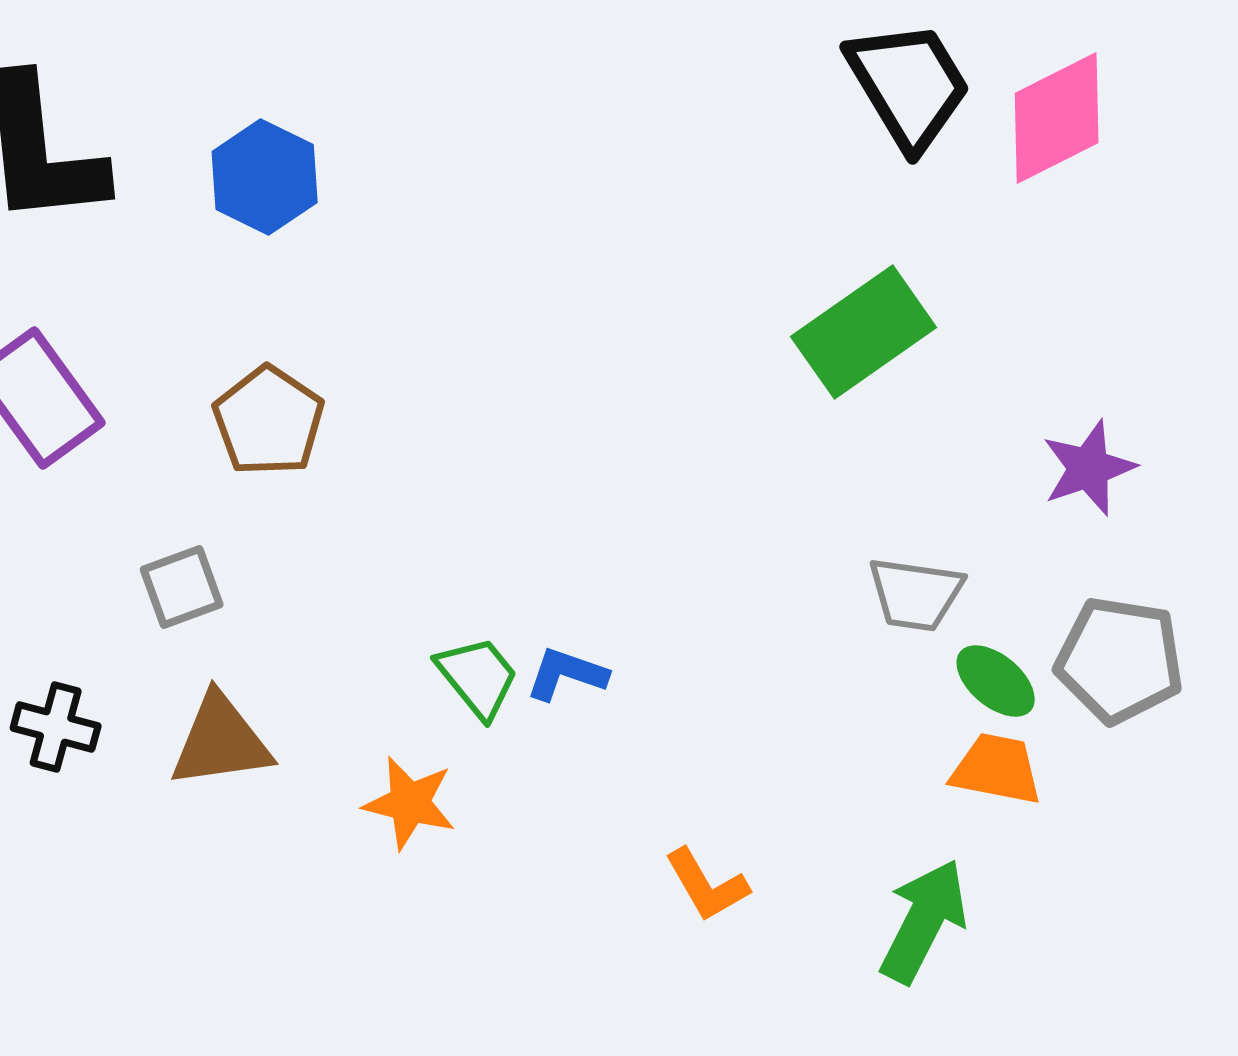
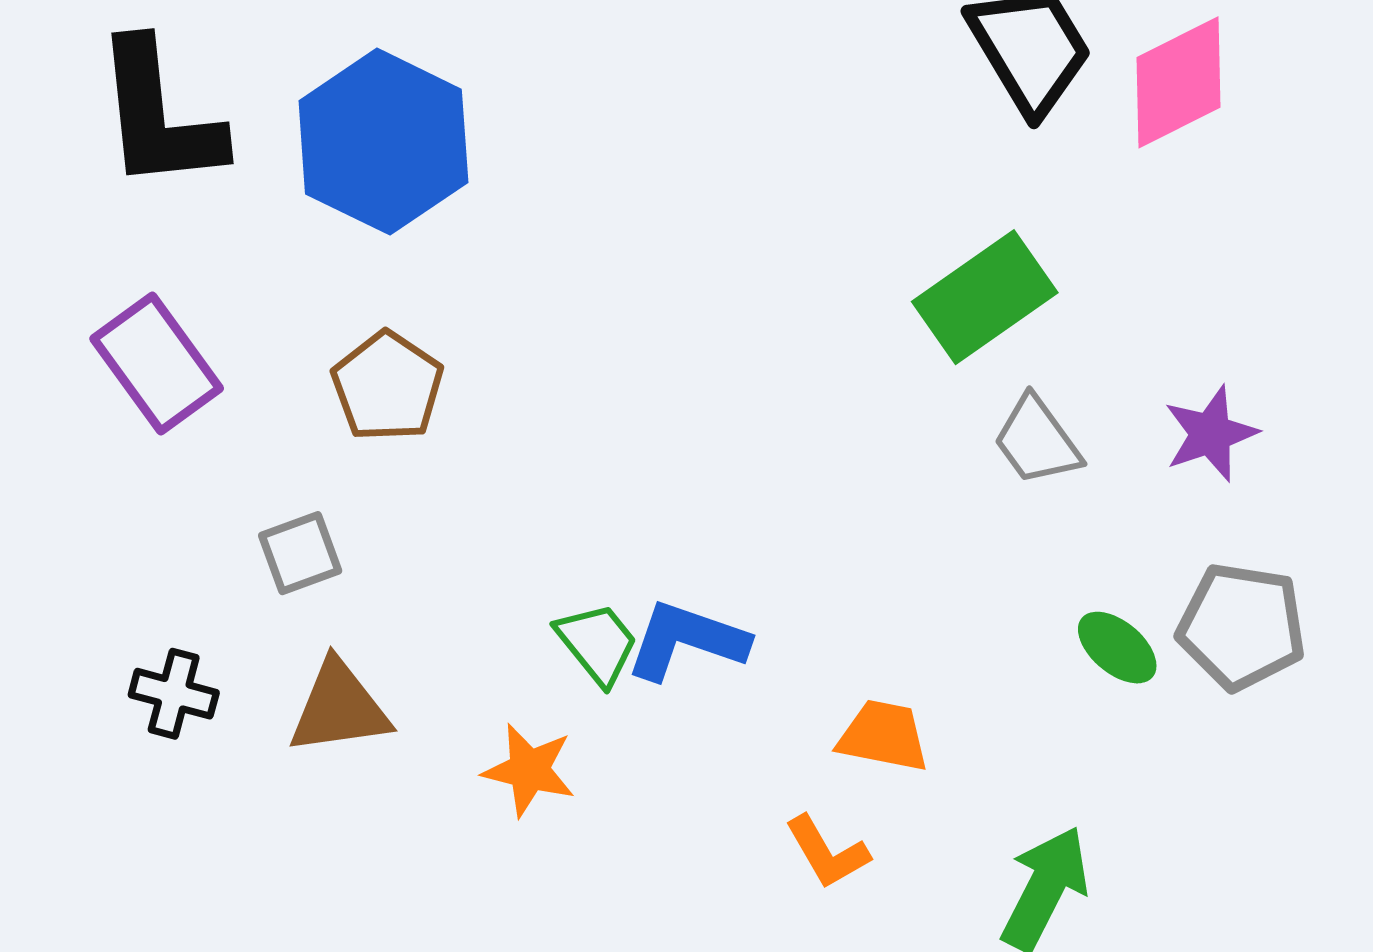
blue hexagon: (265, 177) -> (383, 142), size x1.6
gray trapezoid: (916, 594) -> (1037, 441), moved, turned 46
blue L-shape: (567, 674) -> (687, 641), size x1.5
orange trapezoid: (997, 769) -> (883, 736), moved

